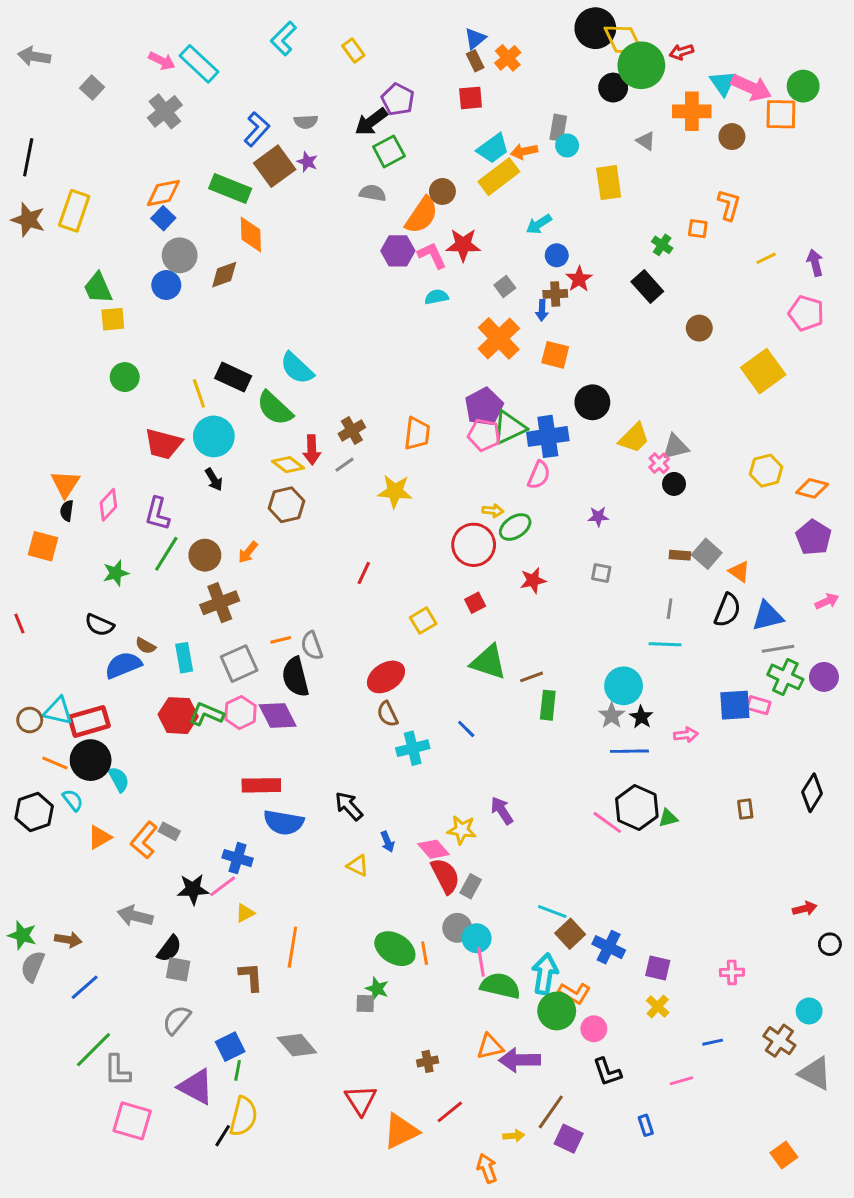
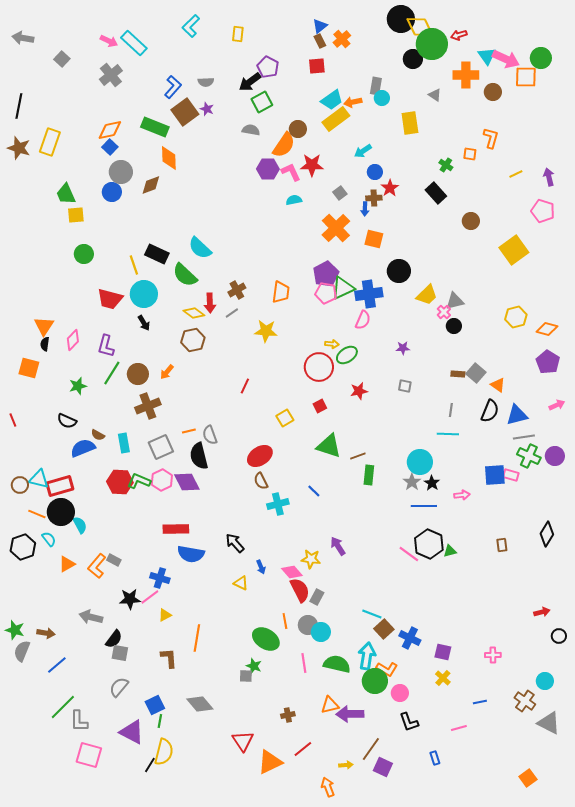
yellow rectangle: (353, 50) -> (238, 34), turned 42
orange line: (425, 953) -> (285, 621), moved
pink line: (481, 962) -> (304, 663), moved

